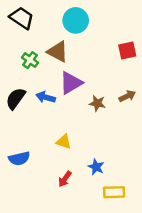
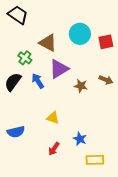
cyan circle: (76, 20) -> (80, 34), moved
green cross: (30, 60) -> (25, 58), moved
brown arrow: (127, 96) -> (106, 80), turned 48
blue arrow: (46, 97) -> (38, 81), turned 42

